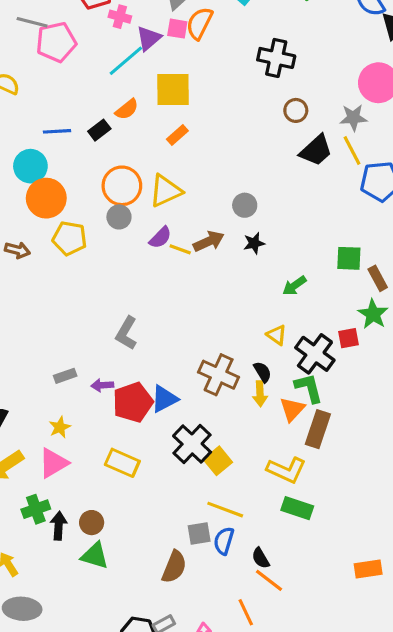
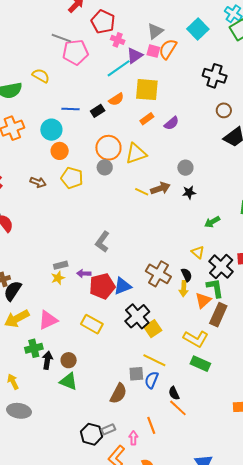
orange circle: (46, 198) -> (60, 151), size x0.7
purple semicircle: (160, 238) -> (172, 123), moved
yellow star: (60, 427) -> (58, 278), moved
orange line: (246, 612) -> (151, 425), moved

